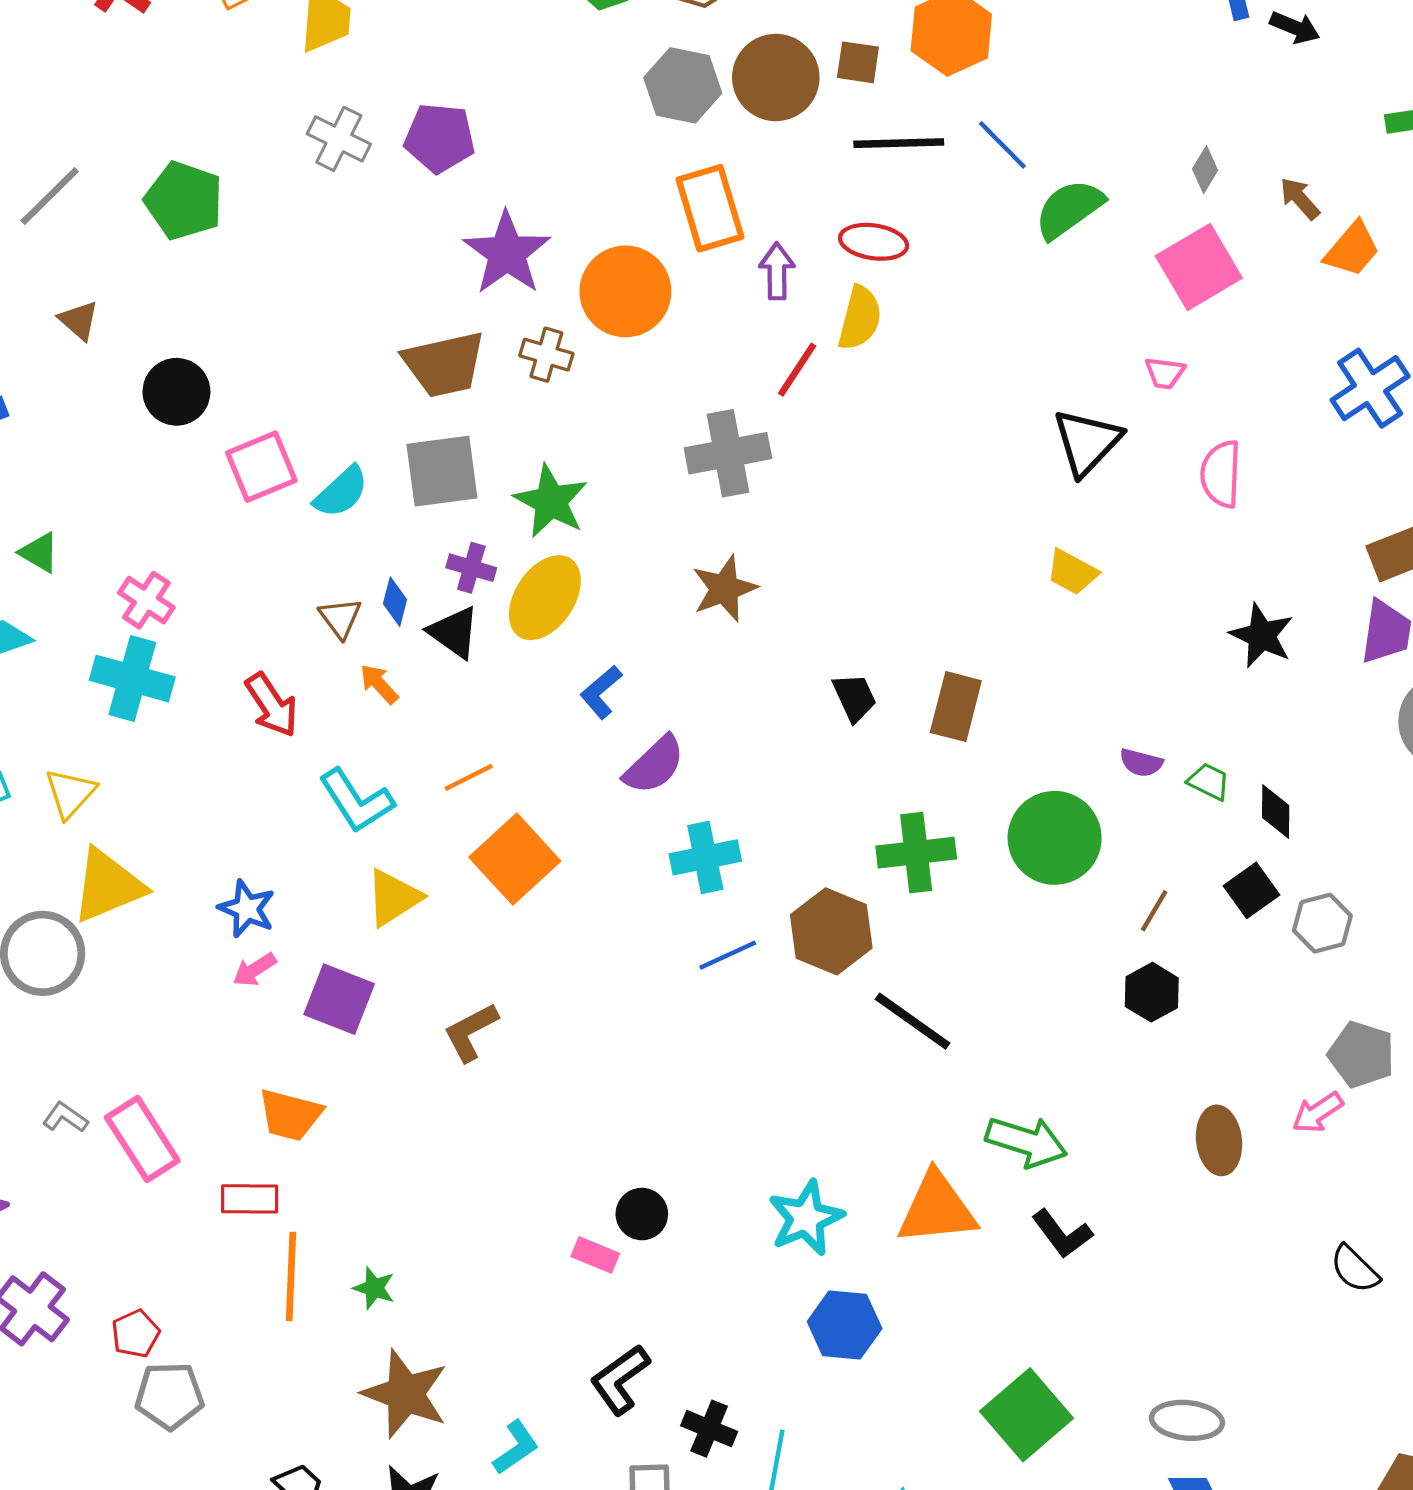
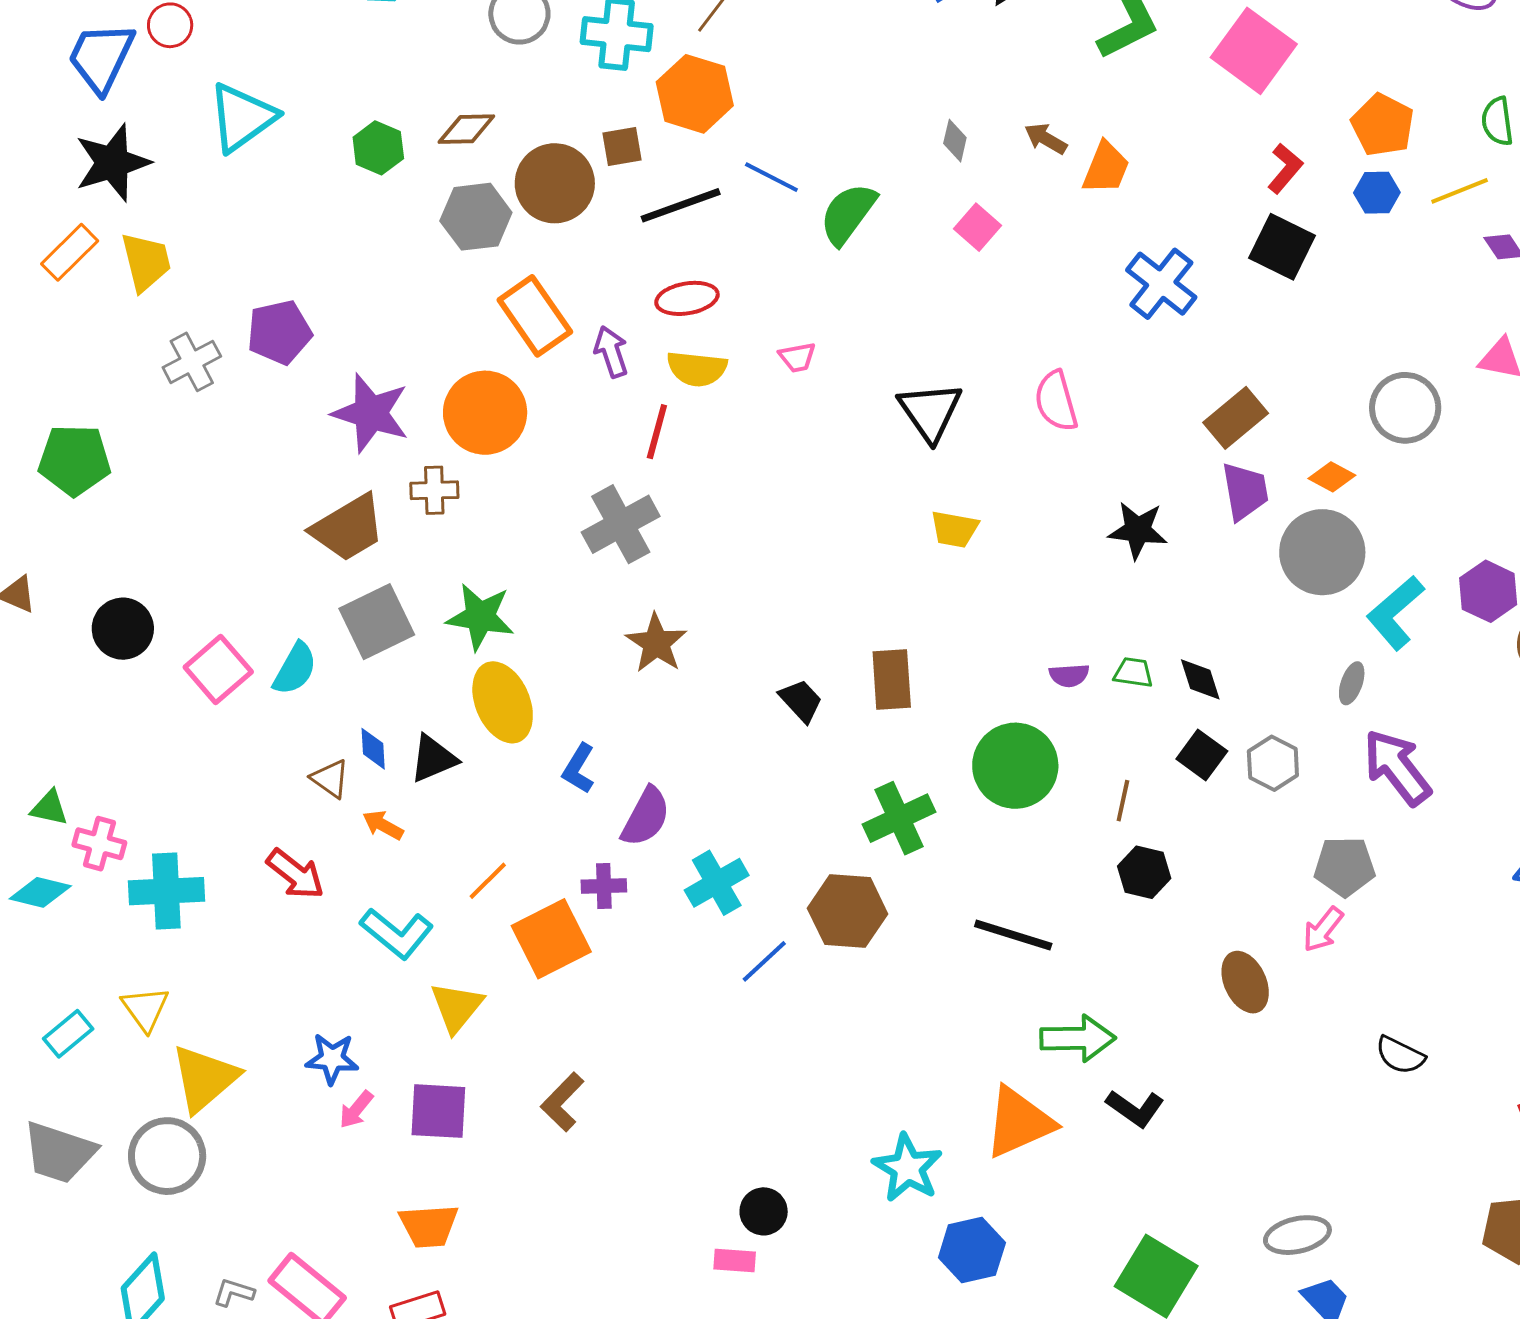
gray cross: (339, 139) -> (192, 362), turned -36
pink square: (1199, 267) -> (977, 227), size x0.6
yellow semicircle: (860, 318) -> (697, 369), turned 100
pink trapezoid: (1165, 373) -> (797, 357), moved
purple cross: (471, 568) -> (604, 886), moved
yellow ellipse: (545, 598) -> (503, 702), turned -38
pink cross: (146, 600) -> (99, 844), moved
black triangle: (454, 632) -> (433, 759), turned -40
orange square: (515, 859) -> (551, 939), turned 34
black line: (913, 1021) -> (1013, 935), moved

